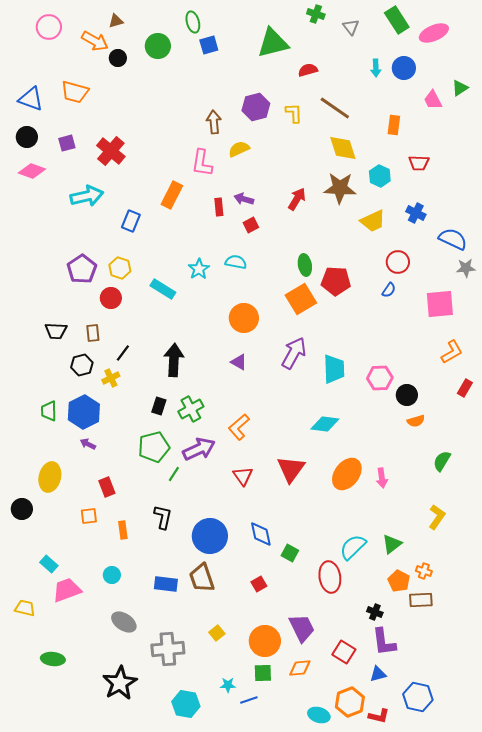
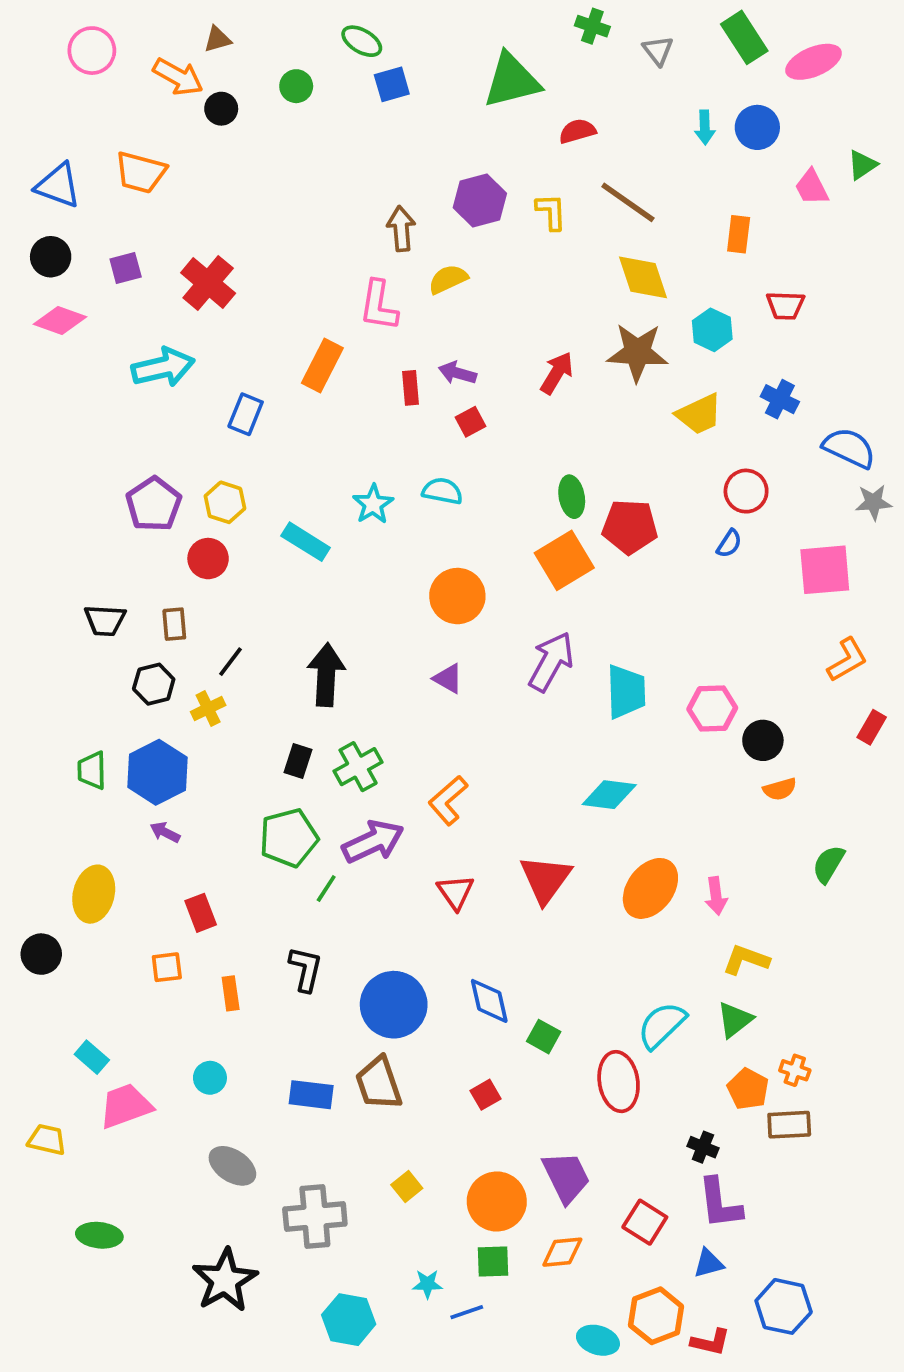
green ellipse: (193, 22) -> (362, 41), turned -45
green circle: (158, 46) -> (296, 86), size x0.7
yellow L-shape: (437, 517) -> (746, 960), moved, turned -105

